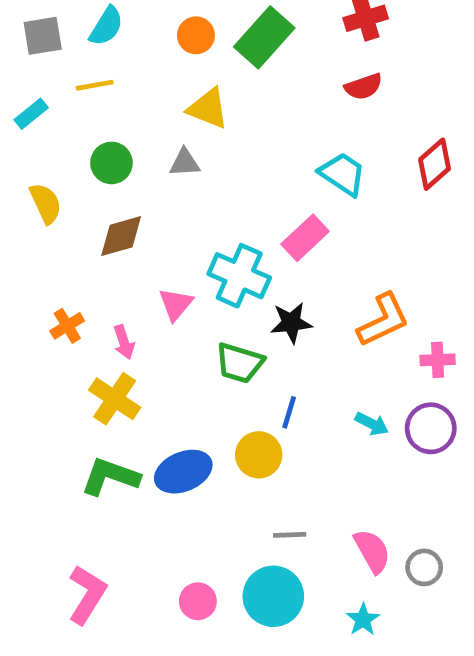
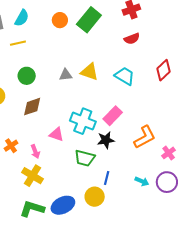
yellow triangle: (208, 108) -> (89, 72), moved
gray triangle: (185, 163) -> (66, 75), moved
pink rectangle: (305, 238) -> (113, 116), moved
pink triangle: (176, 304) -> (56, 134), turned -49
pink cross: (438, 360) -> (169, 153), turned -32

